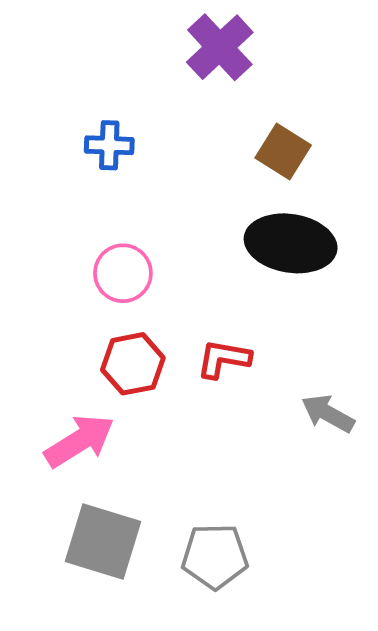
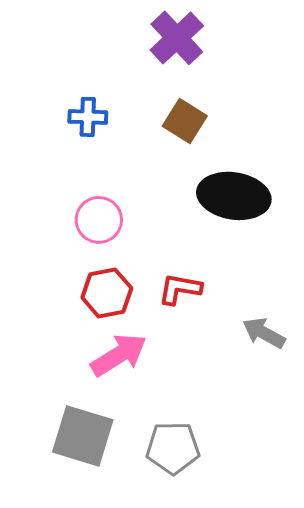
brown square: (283, 151) -> (185, 121), moved
pink arrow: (79, 441) -> (119, 355), moved

